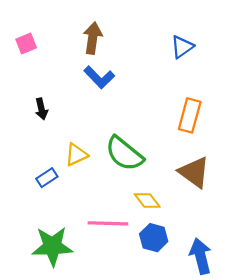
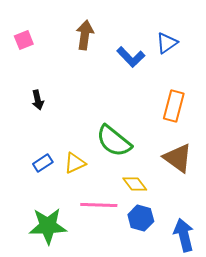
blue L-shape: (99, 77) -> (131, 57), moved
yellow triangle: (76, 155) -> (75, 163), moved

